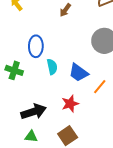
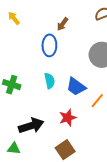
blue ellipse: (36, 46) -> (49, 45), moved
green triangle: (31, 136) -> (14, 148), moved

